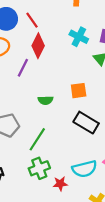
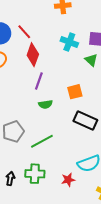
purple line: (23, 68) -> (39, 81), moved
green line: (37, 139) -> (42, 141), turned 35
green cross: (39, 168) -> (35, 174), moved, turned 30

